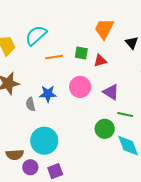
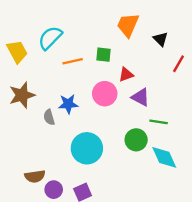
red triangle: (100, 61) -> (126, 75), moved
cyan circle: (44, 141) -> (87, 148), moved

